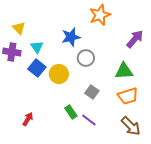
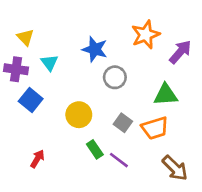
orange star: (100, 15) -> (146, 35), moved
blue star: (71, 37) -> (95, 49), turned 30
blue square: (37, 68) -> (31, 100), moved
yellow circle: (59, 74) -> (79, 115), moved
orange trapezoid: (128, 96) -> (155, 128), moved

